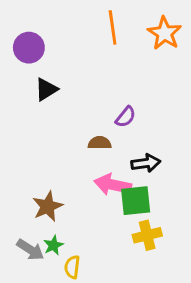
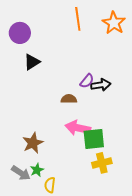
black arrow: (146, 163) -> (101, 85), moved

